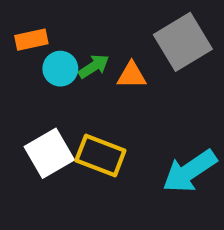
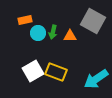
gray square: (183, 42) -> (93, 21), turned -30
green arrow: (94, 66) -> (53, 32), turned 136

